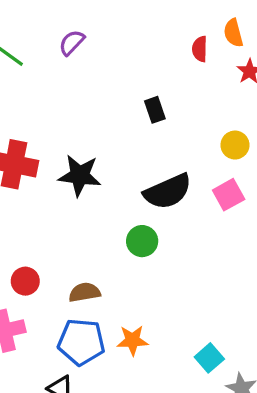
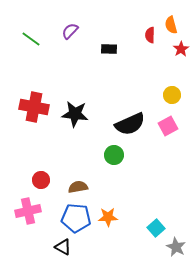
black rectangle: (155, 110) -> (109, 49), moved, turned -70

